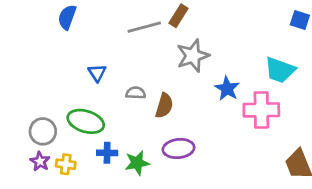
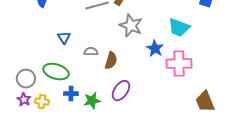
gray star: (193, 56) -> (131, 26), turned -30
cyan trapezoid: (280, 70) -> (179, 28), moved
purple ellipse: (179, 149) -> (121, 91), turned -50

